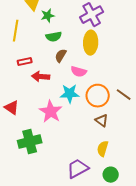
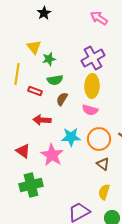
red rectangle: (25, 62) -> (35, 91), moved, turned 32
pink semicircle: (79, 72) -> (90, 110), moved
red triangle: (12, 108) -> (23, 151), moved

